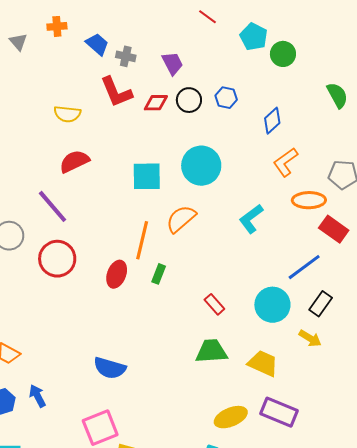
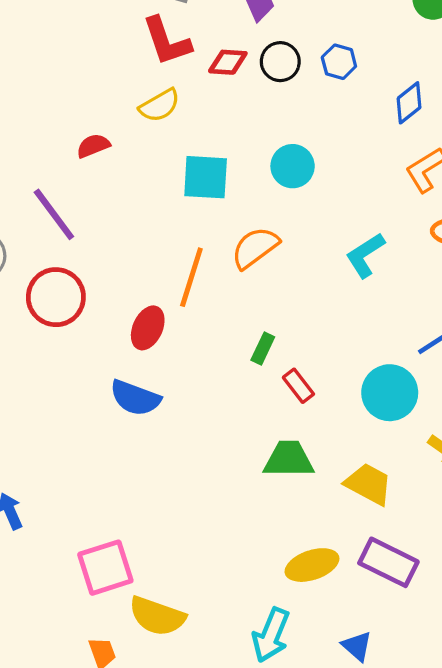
yellow semicircle: (67, 114) -> (160, 105), moved, turned -40
red semicircle: (74, 161) -> (93, 146), size x0.7
cyan circle: (201, 166) -> (293, 166), size x0.7
green rectangle: (159, 274) -> (263, 349), moved
blue semicircle: (110, 368) -> (135, 398), moved

